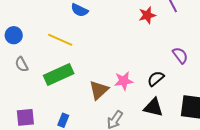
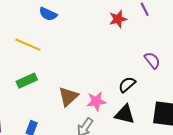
green rectangle: (59, 74) -> (27, 81), size x0.7
pink star: (124, 81) -> (96, 101), moved

